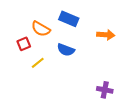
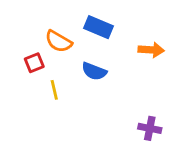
yellow line: (38, 63) -> (54, 90), turned -64

